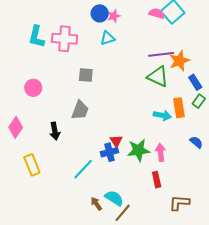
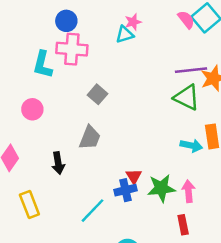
blue circle: (100, 13) -> (66, 21), moved
pink semicircle: (157, 13) -> (186, 20), turned 35
cyan L-shape: (36, 37) -> (43, 65), moved
cyan triangle: (108, 38) -> (125, 34), moved
gray square: (86, 75) -> (98, 94), turned 35

